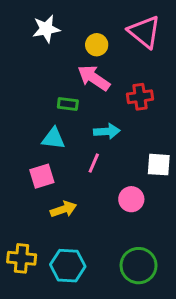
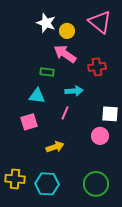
white star: (46, 29) -> (46, 23), moved, turned 30
pink circle: (131, 199) -> (100, 136), moved
yellow arrow: (63, 209) -> (55, 147), moved

